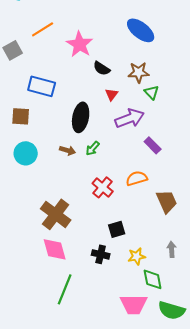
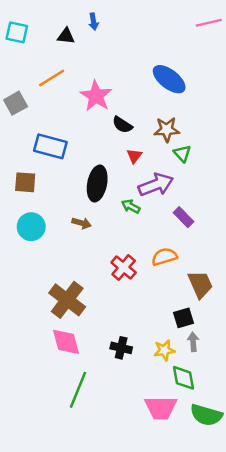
green arrow: (93, 148) -> (131, 206), moved, turned 77
black square: (117, 229) -> (184, 318), moved
gray arrow: (172, 249) -> (193, 342), moved

